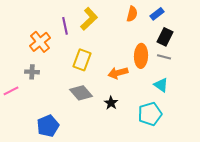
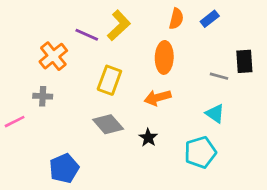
purple line: (65, 26) -> (87, 35), turned -54
black rectangle: (165, 37) -> (244, 61), moved, turned -30
orange ellipse: (141, 56) -> (164, 57), moved

